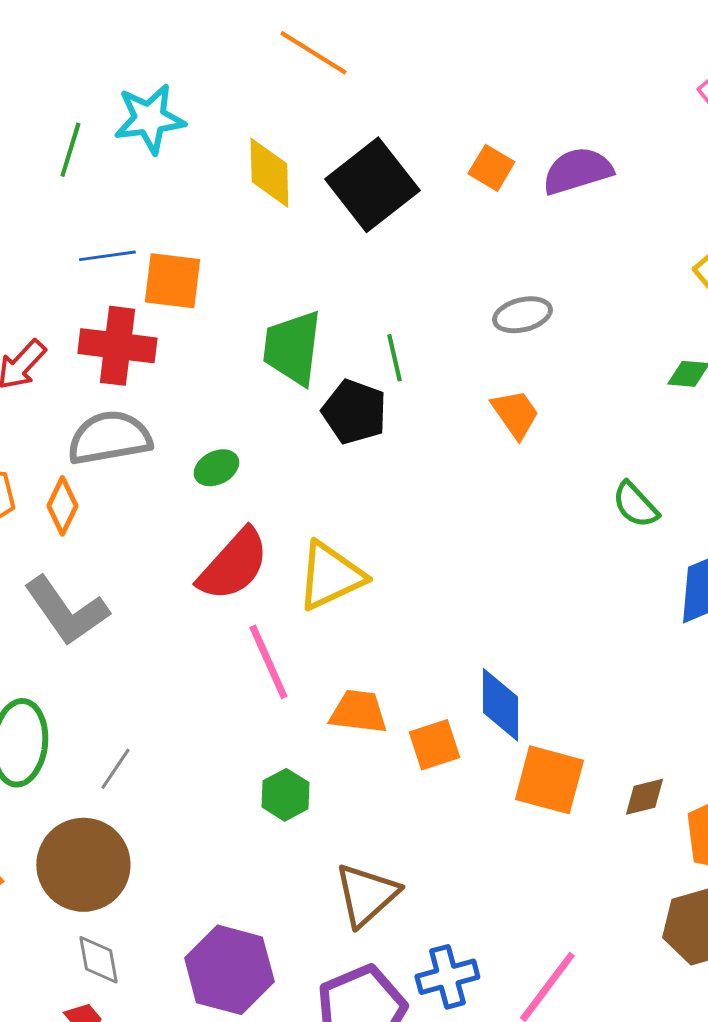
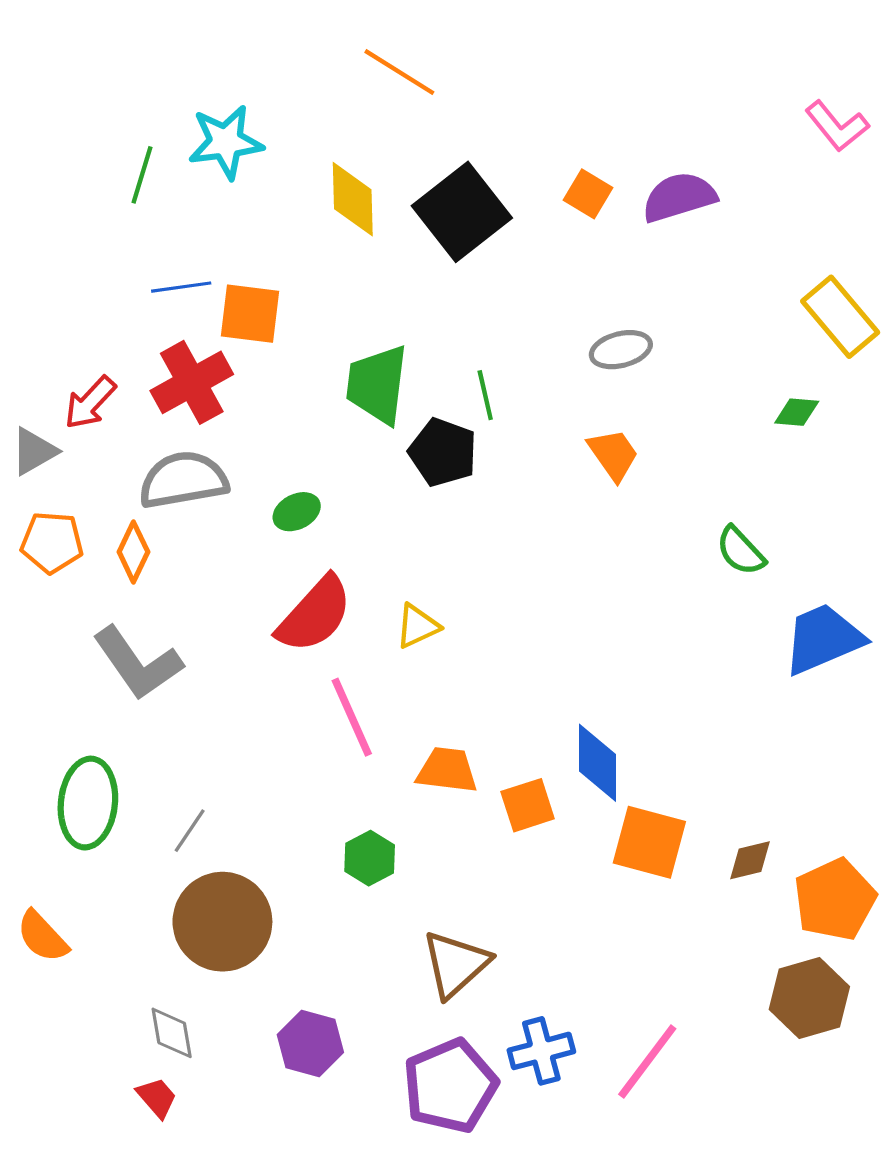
red cross: (117, 346) -> (192, 382), turned -36
yellow triangle: (330, 576) -> (417, 626), size x0.6
brown circle: (83, 865) -> (222, 922), moved
purple hexagon: (229, 970) -> (310, 1044), size x0.7

